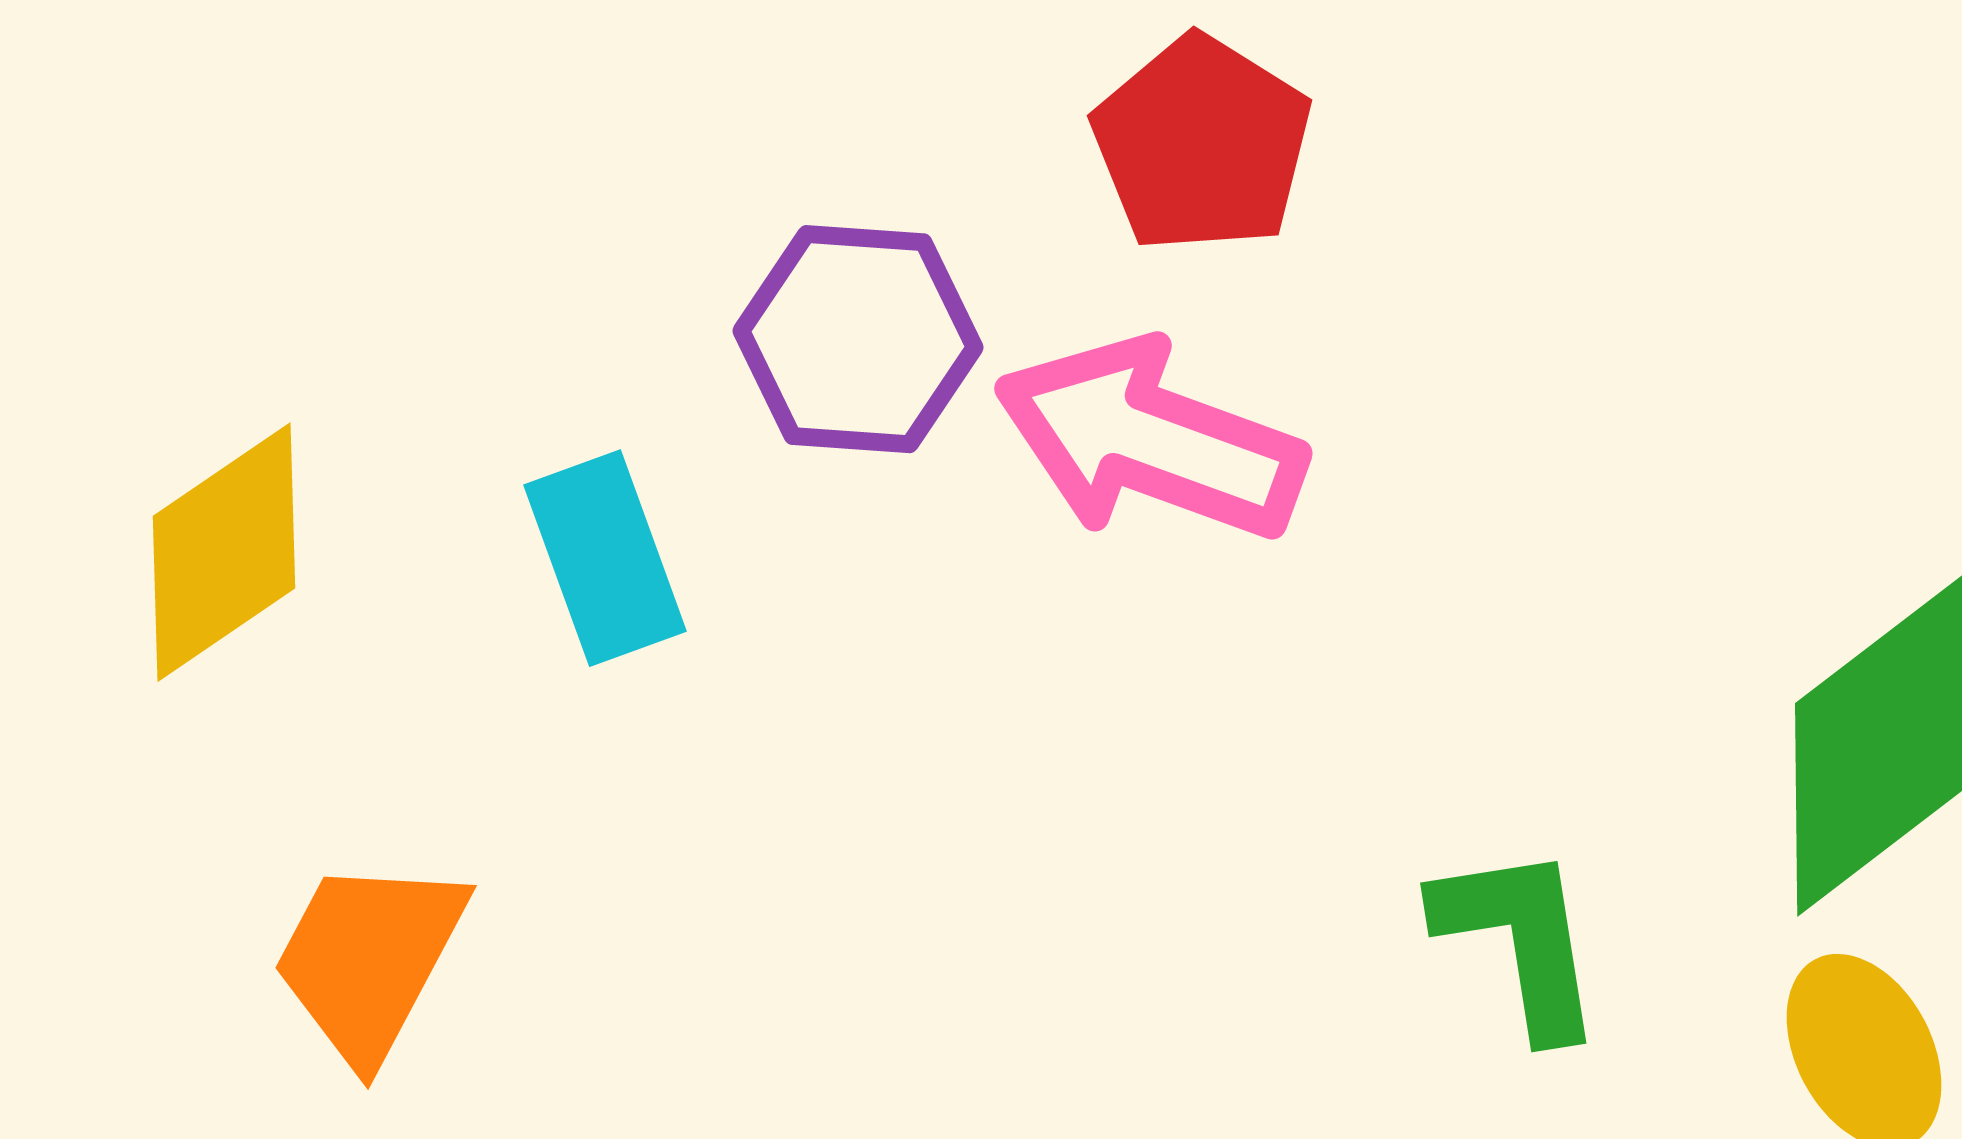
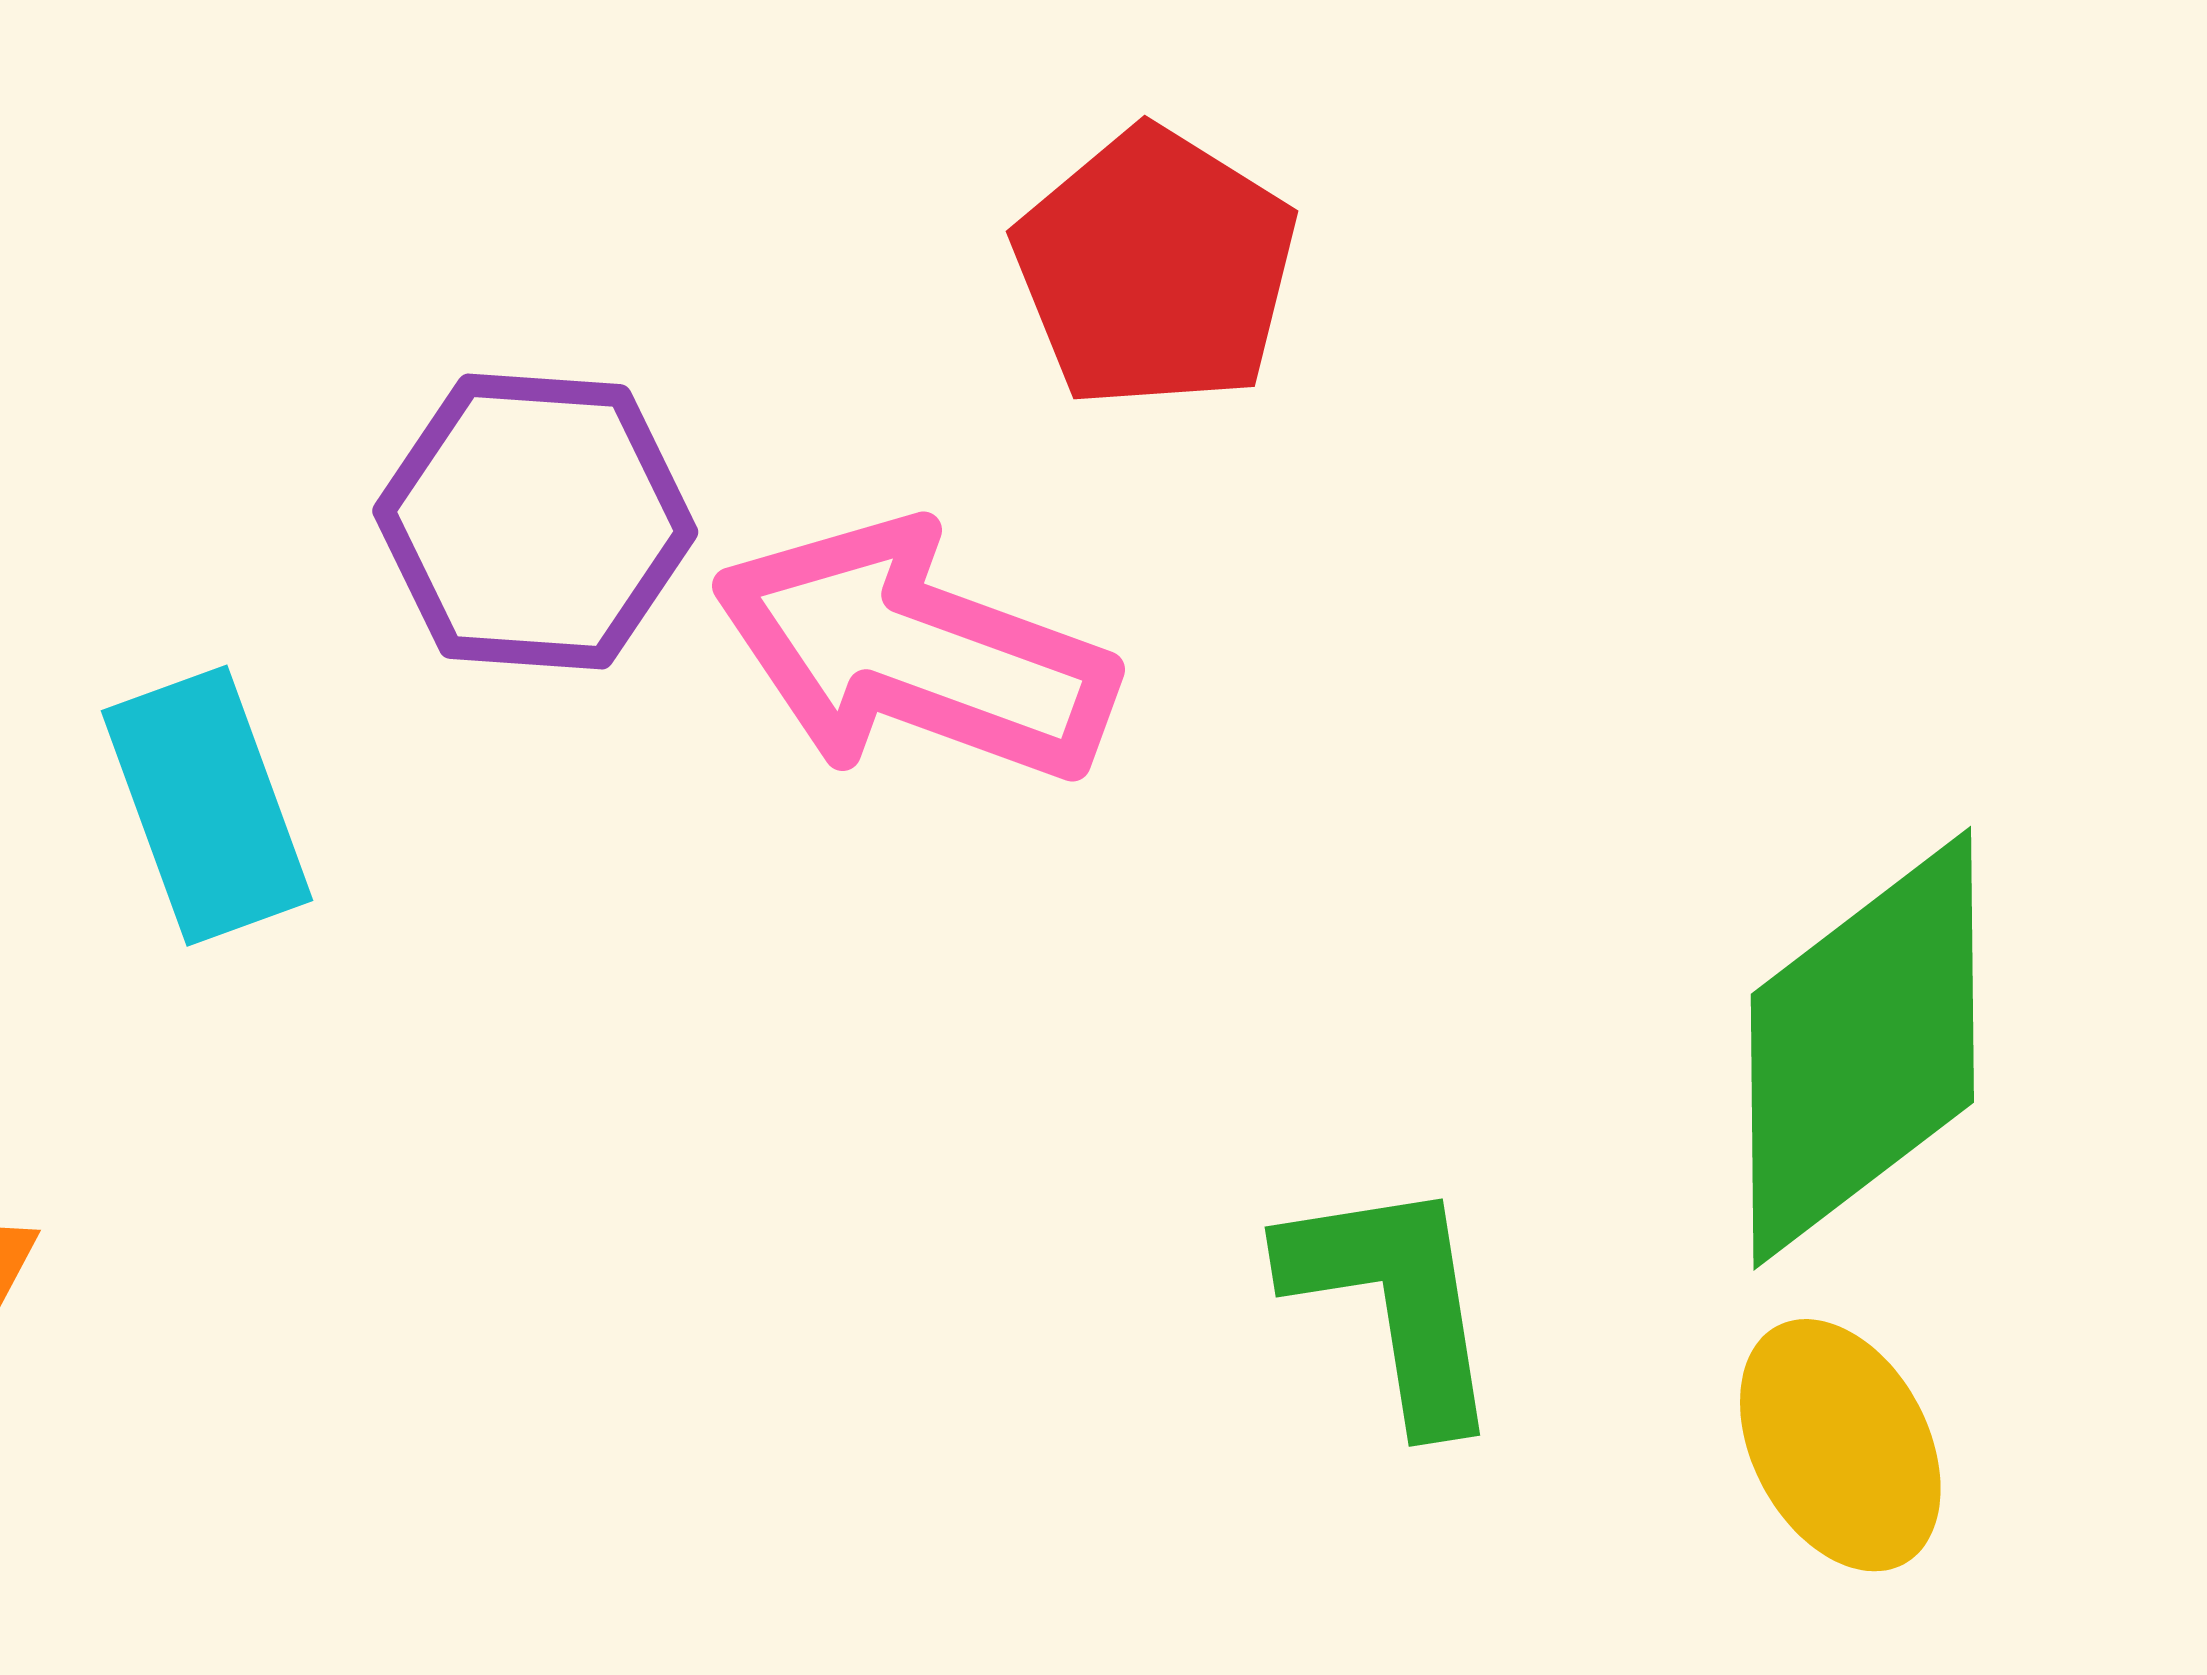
red pentagon: (1202, 144) -> (1155, 269), moved

